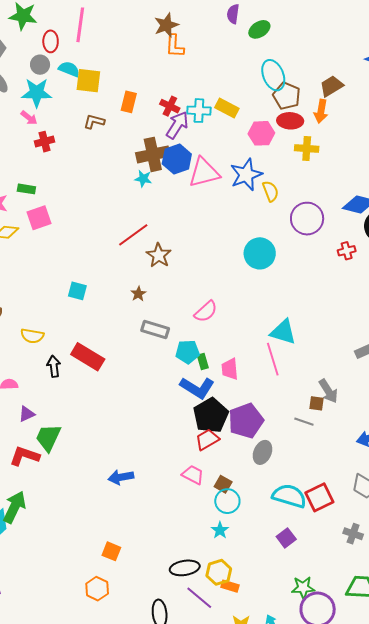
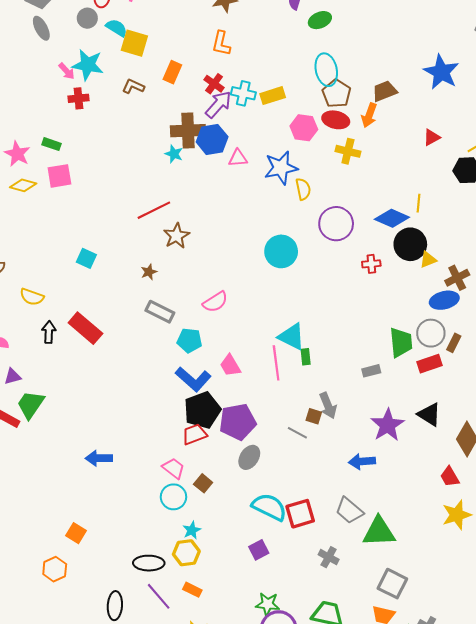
orange L-shape: (175, 46) -> (221, 43), moved
cyan star: (37, 93) -> (88, 65), moved
yellow rectangle: (227, 108) -> (273, 96), turned -55
pink triangle: (204, 172) -> (238, 158), size x0.6
green rectangle: (203, 362) -> (306, 357), moved
pink trapezoid: (230, 369) -> (230, 366), turned -35
cyan circle: (227, 501) -> (173, 497), moved
yellow hexagon: (219, 572) -> (186, 553), moved

